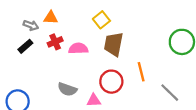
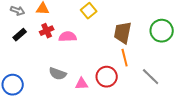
gray arrow: (31, 25) -> (18, 11), moved
brown trapezoid: (114, 44) -> (123, 33), moved
red circle: (111, 82) -> (107, 77), moved

